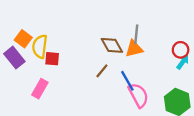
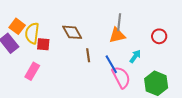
brown diamond: (112, 45) -> (72, 32), moved
cyan arrow: (183, 62) -> (135, 56), moved
brown line: (102, 71) -> (88, 55), turned -48

